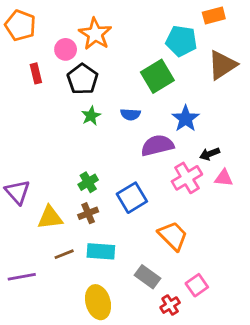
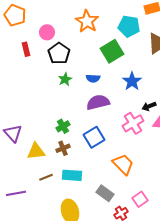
orange star: (95, 34) -> (87, 21), moved
purple semicircle: (157, 145) -> (98, 102), moved

